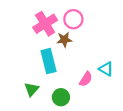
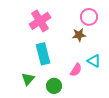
pink circle: (73, 19) -> (89, 17), moved
brown star: (64, 40) -> (79, 35), moved

